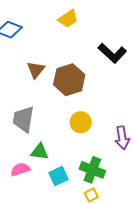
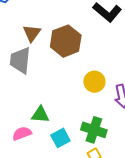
gray trapezoid: (23, 119) -> (20, 60), moved
yellow circle: (81, 122) -> (94, 82), moved

